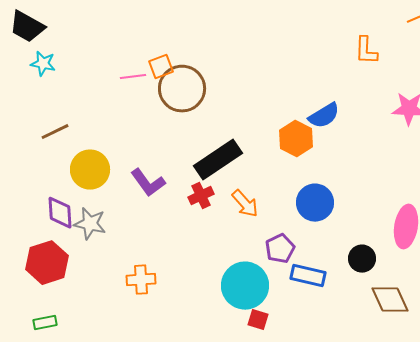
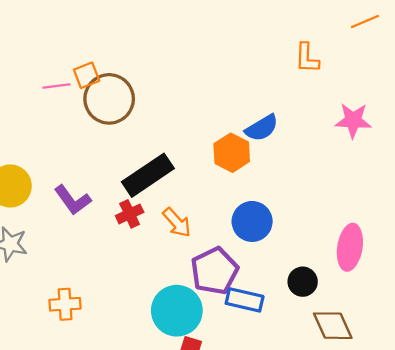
purple pentagon: (280, 249) -> (214, 271), size x1.5

